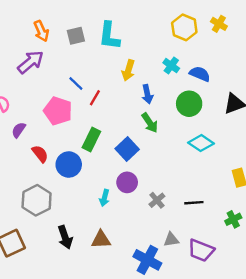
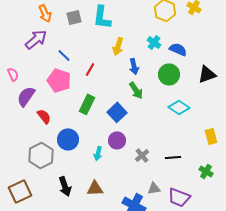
blue line: (76, 83) -> (64, 55), moved
purple semicircle: (19, 130) -> (26, 96), size x1.5
blue circle: (69, 165) -> (68, 139), moved
green cross: (233, 219) -> (206, 171), turned -32

